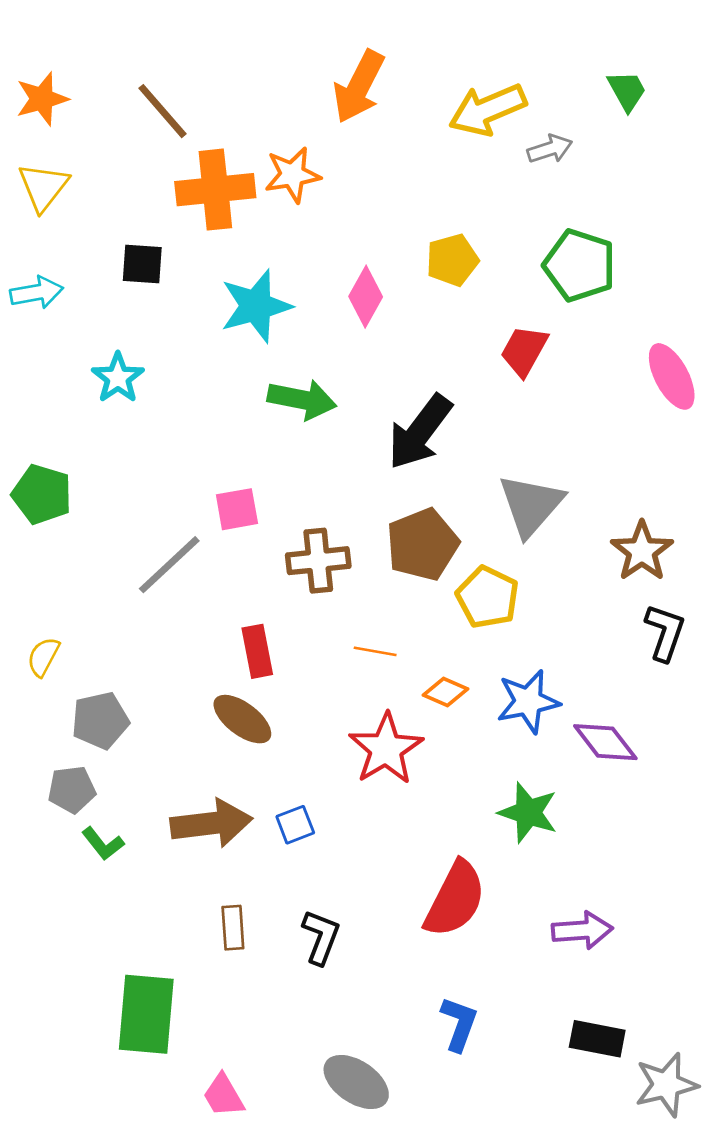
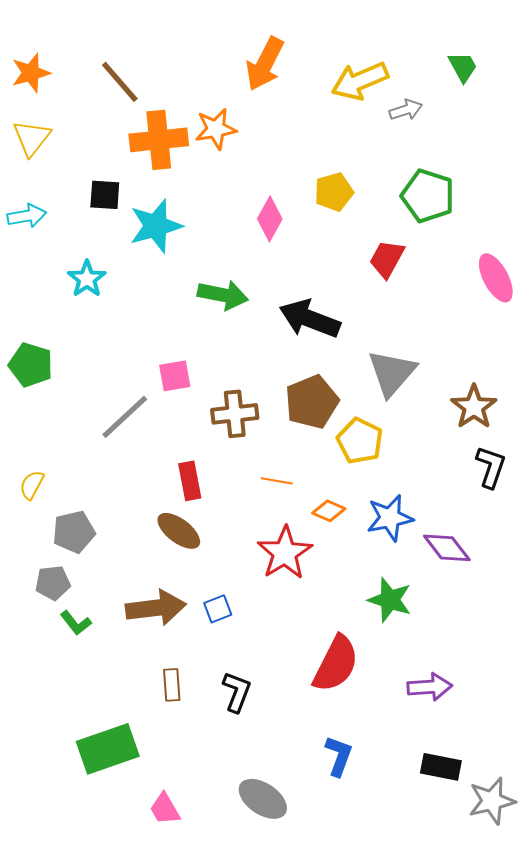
cyan star: (256, 306) -> (156, 226), moved
black arrow: (420, 432) -> (310, 319), turned 74
green rectangle: (146, 1014) -> (108, 749), turned 66

